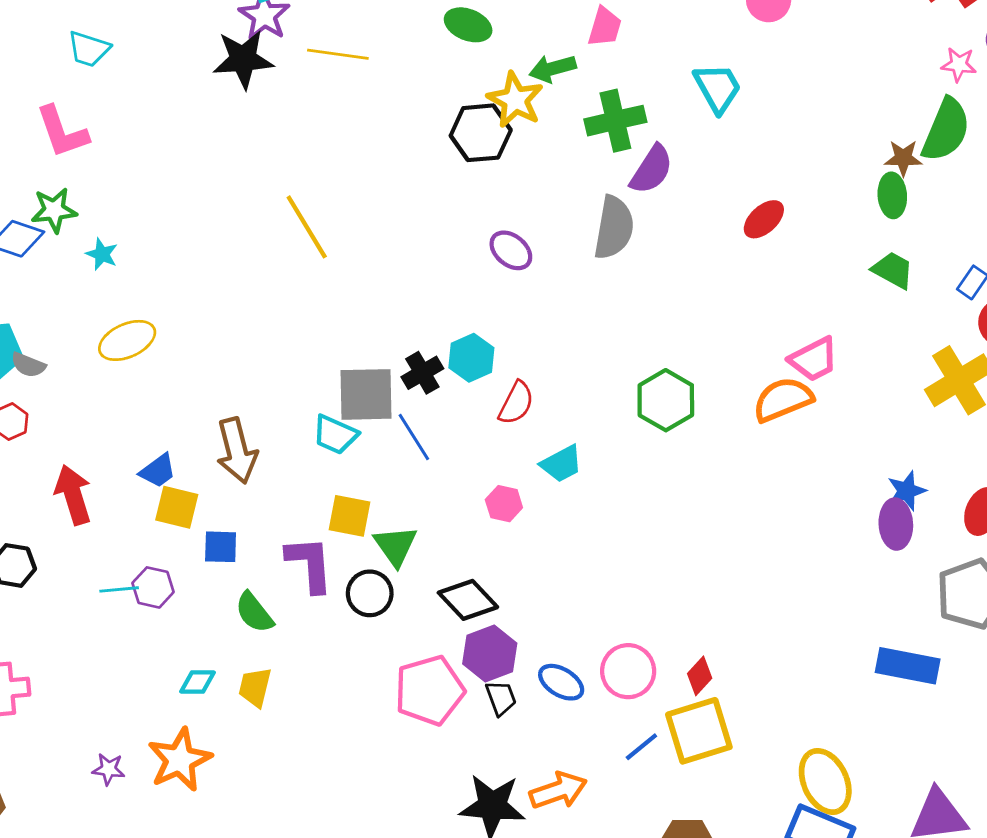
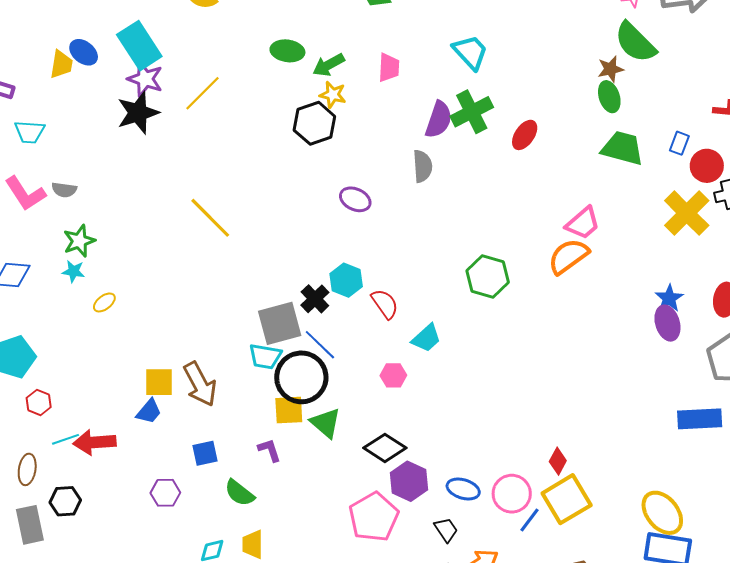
pink trapezoid: (605, 27) -> (389, 68), moved
yellow line: (338, 54) -> (203, 93), turned -39
green arrow: (553, 69) -> (329, 65), moved
yellow star: (515, 100) -> (333, 95), size x0.7
green cross: (615, 121) -> (472, 112), moved
green semicircle: (946, 130) -> (635, 42), turned 126
green star: (54, 210) -> (79, 241), moved
gray semicircle: (614, 228) -> (423, 166), size x0.7
green trapezoid: (893, 270) -> (622, 148), size x1.4
yellow ellipse: (127, 340) -> (104, 302), moved, size x0.6
gray semicircle: (28, 365) -> (64, 190), moved
red semicircle: (516, 403) -> (385, 304), turned -48
red arrow: (73, 495) -> (94, 442), turned -63
yellow square: (177, 507) -> (159, 382), moved
purple L-shape: (310, 564) -> (269, 450), size x0.6
cyan line: (119, 589) -> (66, 439), moved
black circle: (370, 593) -> (301, 377), moved, size x1.6
pink circle: (628, 671) -> (512, 494), moved
black trapezoid: (501, 698) -> (446, 530), moved

